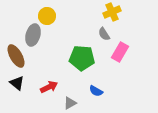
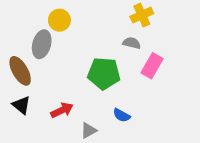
gray semicircle: (104, 34) -> (132, 43), turned 136

